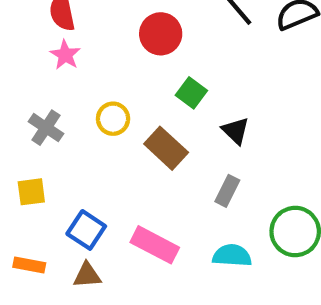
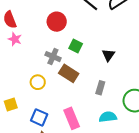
yellow circle: (113, 119) -> (38, 82), moved
gray cross: (46, 128) -> (53, 57), moved
black triangle: (236, 131) -> (108, 55), moved, turned 32
pink rectangle: (155, 245) -> (72, 118), turned 50

